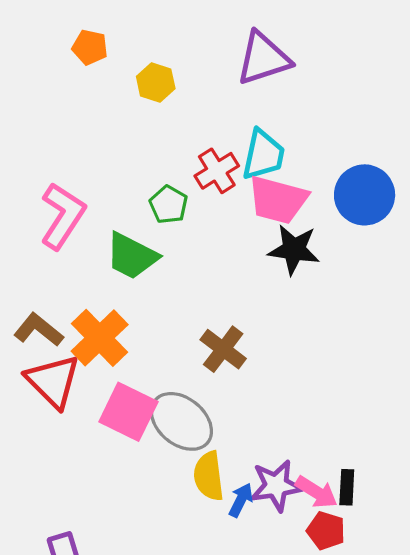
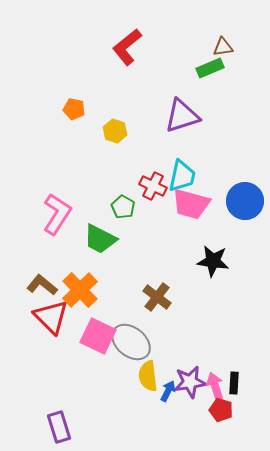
red cross: (217, 171) -> (153, 186), turned -32
black star: (294, 250) -> (213, 261), moved
pink arrow: (316, 492) -> (215, 386), turned -140

